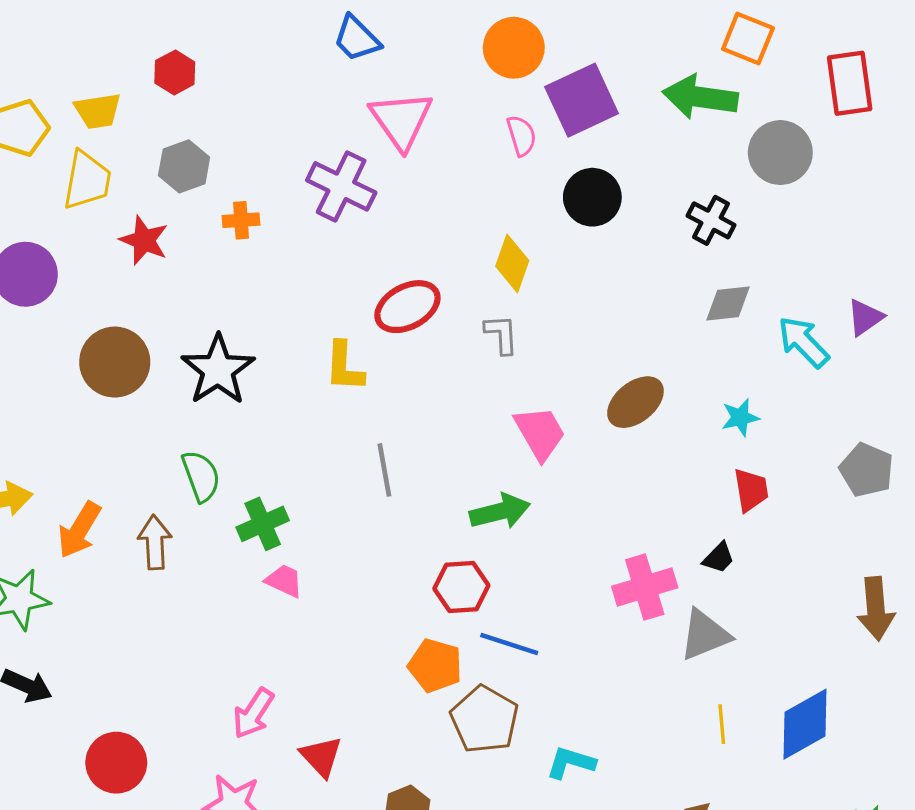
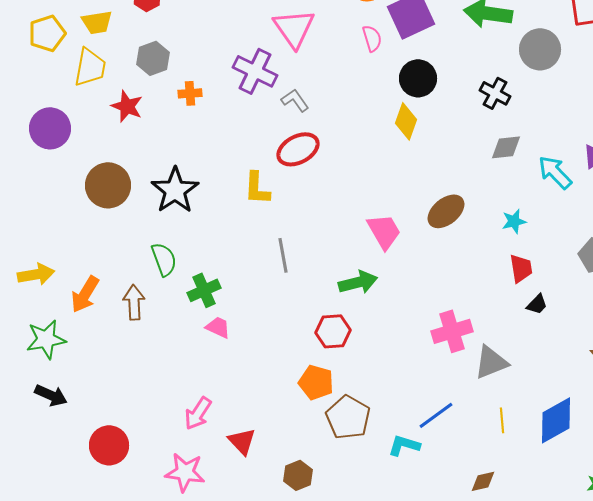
yellow diamond: (512, 263) -> (406, 121), moved
gray L-shape: (501, 334) -> (295, 100), moved, turned -32
black trapezoid: (719, 558) -> (537, 304), moved
blue line: (509, 644) -> (436, 415), moved, turned -54

